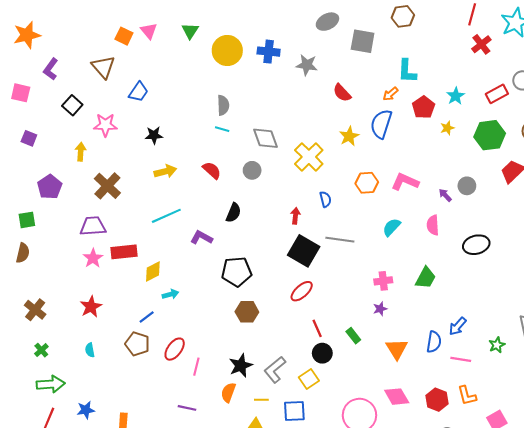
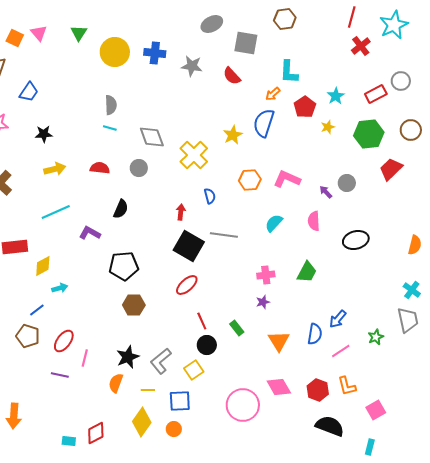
red semicircle: (342, 93) -> (232, 76), moved
red semicircle: (212, 170) -> (100, 168), turned -36
pink line: (461, 359) -> (341, 351), turned -42
purple line: (187, 408) -> (60, 375), moved

